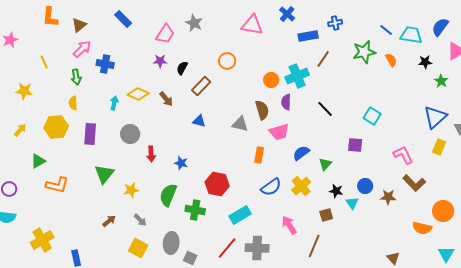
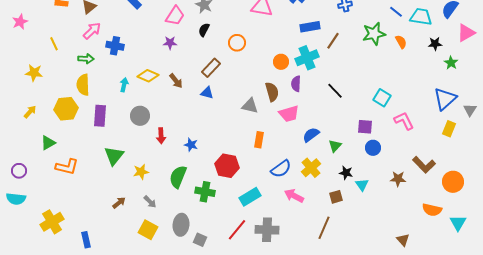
blue rectangle: (308, 36) -> (310, 27), moved
black semicircle: (182, 68) -> (204, 30), moved
green arrow: (76, 77) -> (86, 59), turned -77
yellow semicircle: (73, 103) -> (83, 85), size x1.5
blue triangle: (199, 121) -> (207, 93), moved
orange rectangle: (259, 155) -> (259, 140), moved
pink L-shape: (403, 155) -> (404, 121), moved
blue circle: (365, 186) -> (373, 148), moved
orange circle: (443, 211) -> (453, 182), moved
pink arrow: (289, 225) -> (294, 196), moved, turned -30
cyan triangle: (446, 254) -> (458, 223), moved

